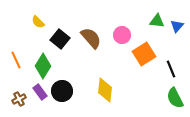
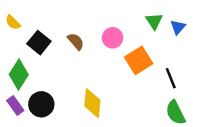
green triangle: (157, 21) -> (154, 21), turned 49
brown semicircle: (91, 38) -> (76, 41), size x0.7

